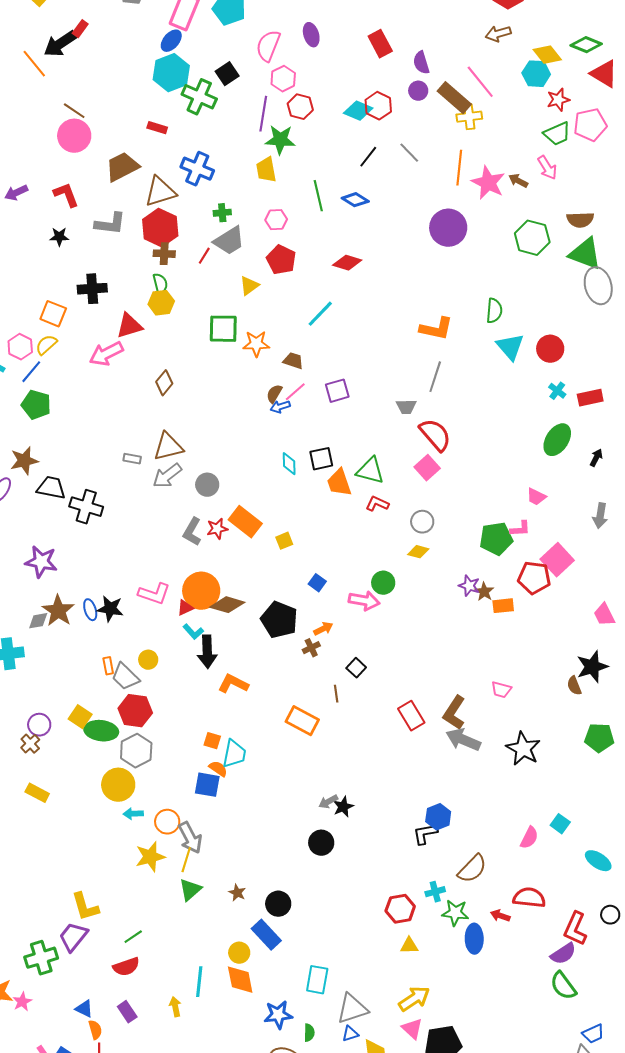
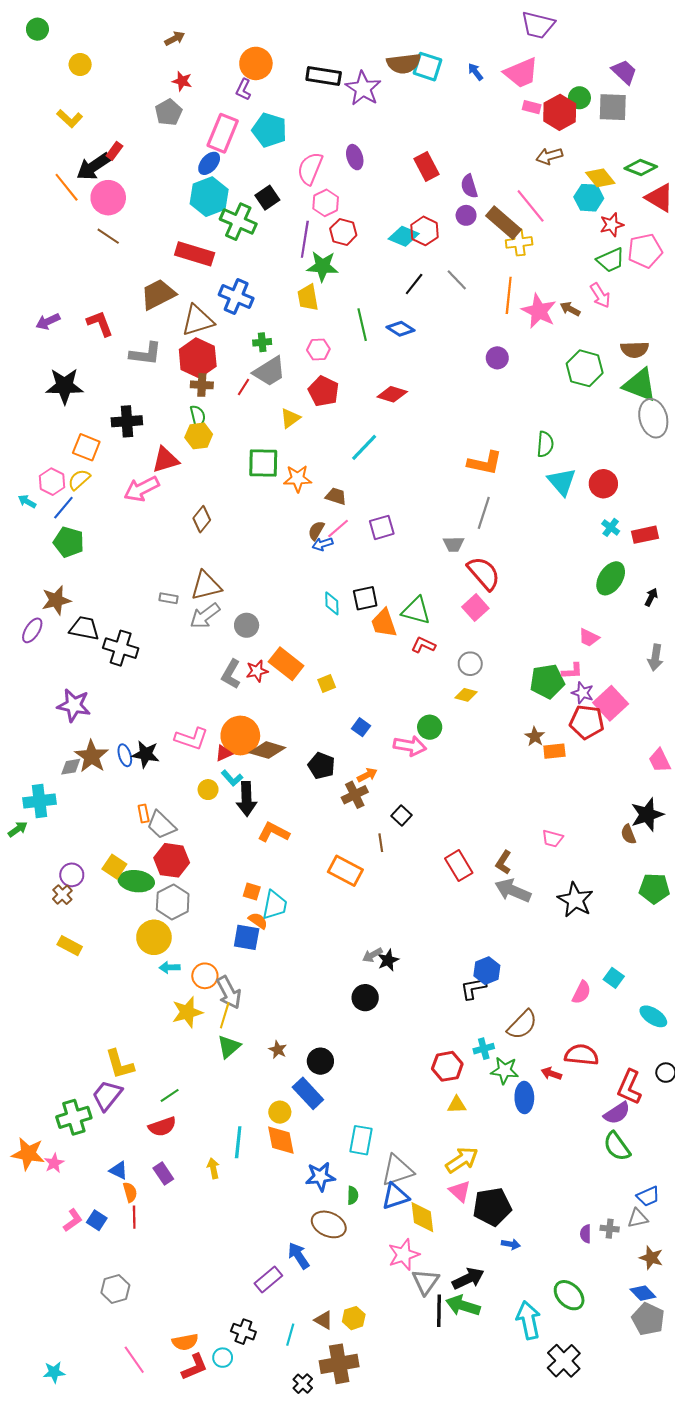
red rectangle: (157, 128) -> (195, 254), size x1.8
pink circle: (74, 136) -> (108, 198), moved
purple circle: (448, 228) -> (497, 358), size x0.6
black star: (59, 237) -> (64, 386), moved, size x1.8
purple star: (469, 586) -> (583, 693), moved
black pentagon: (279, 620) -> (321, 766), size x0.7
brown cross: (311, 648) -> (355, 795), size x1.4
yellow circle: (148, 660) -> (208, 790), moved
brown L-shape: (454, 713) -> (504, 862), size x0.7
blue triangle: (350, 1034) -> (395, 1196), size x1.6

